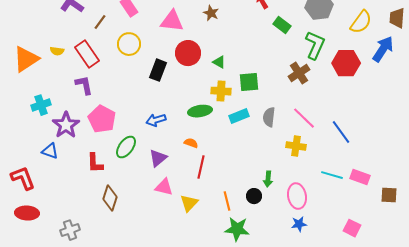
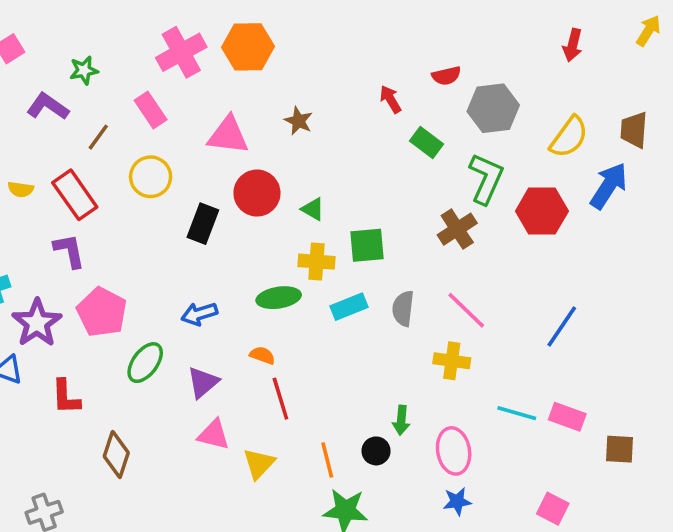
blue line: (341, 132) -> (562, 326), moved, turned 70
red L-shape: (95, 163) -> (66, 397), moved
red line: (201, 167) -> (280, 399), turned -30

